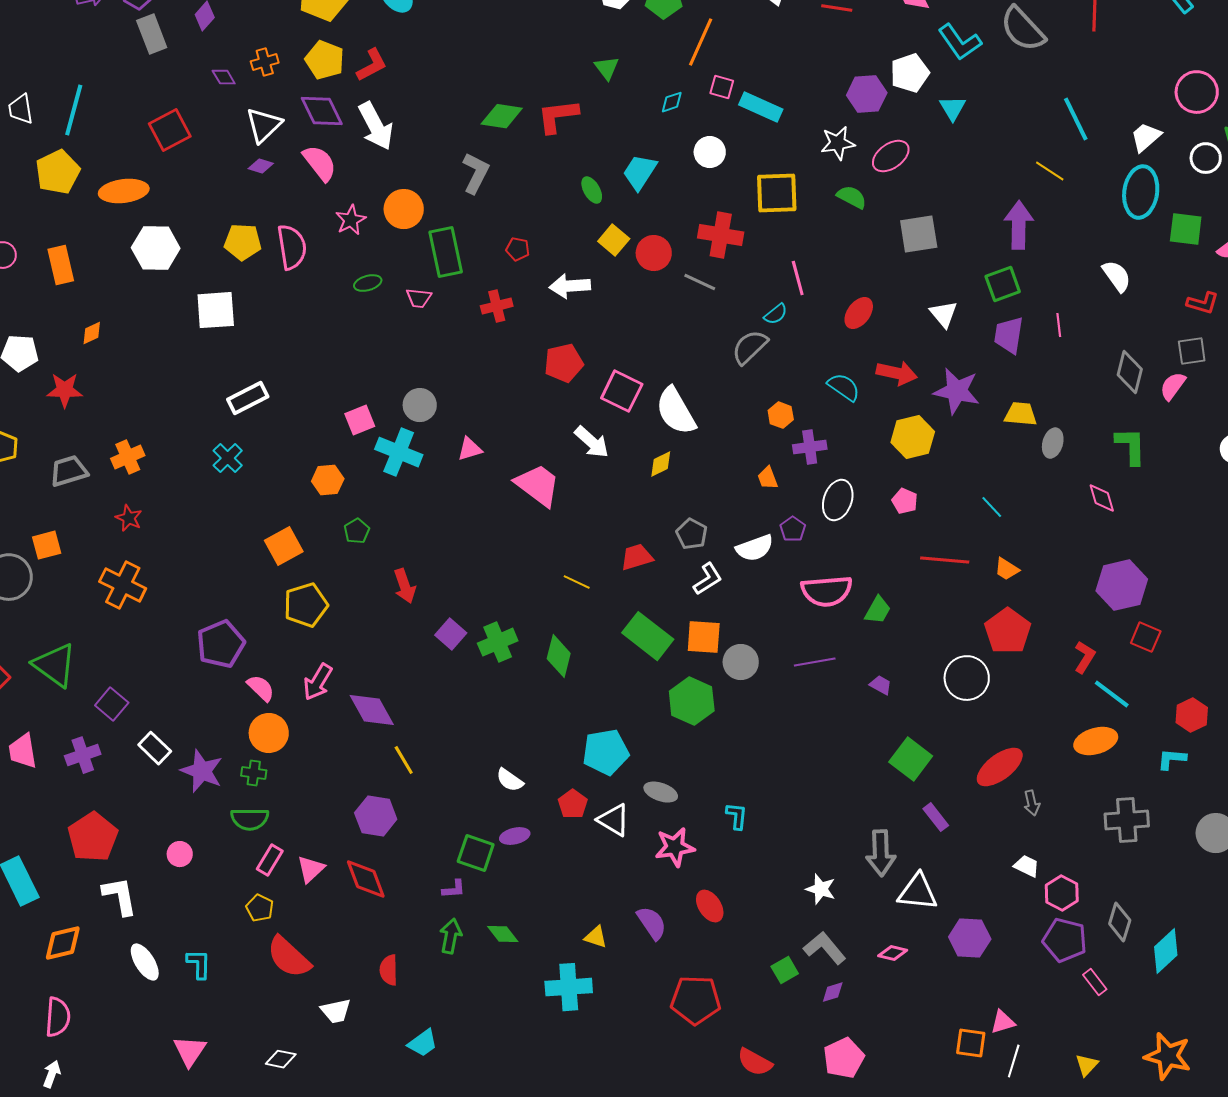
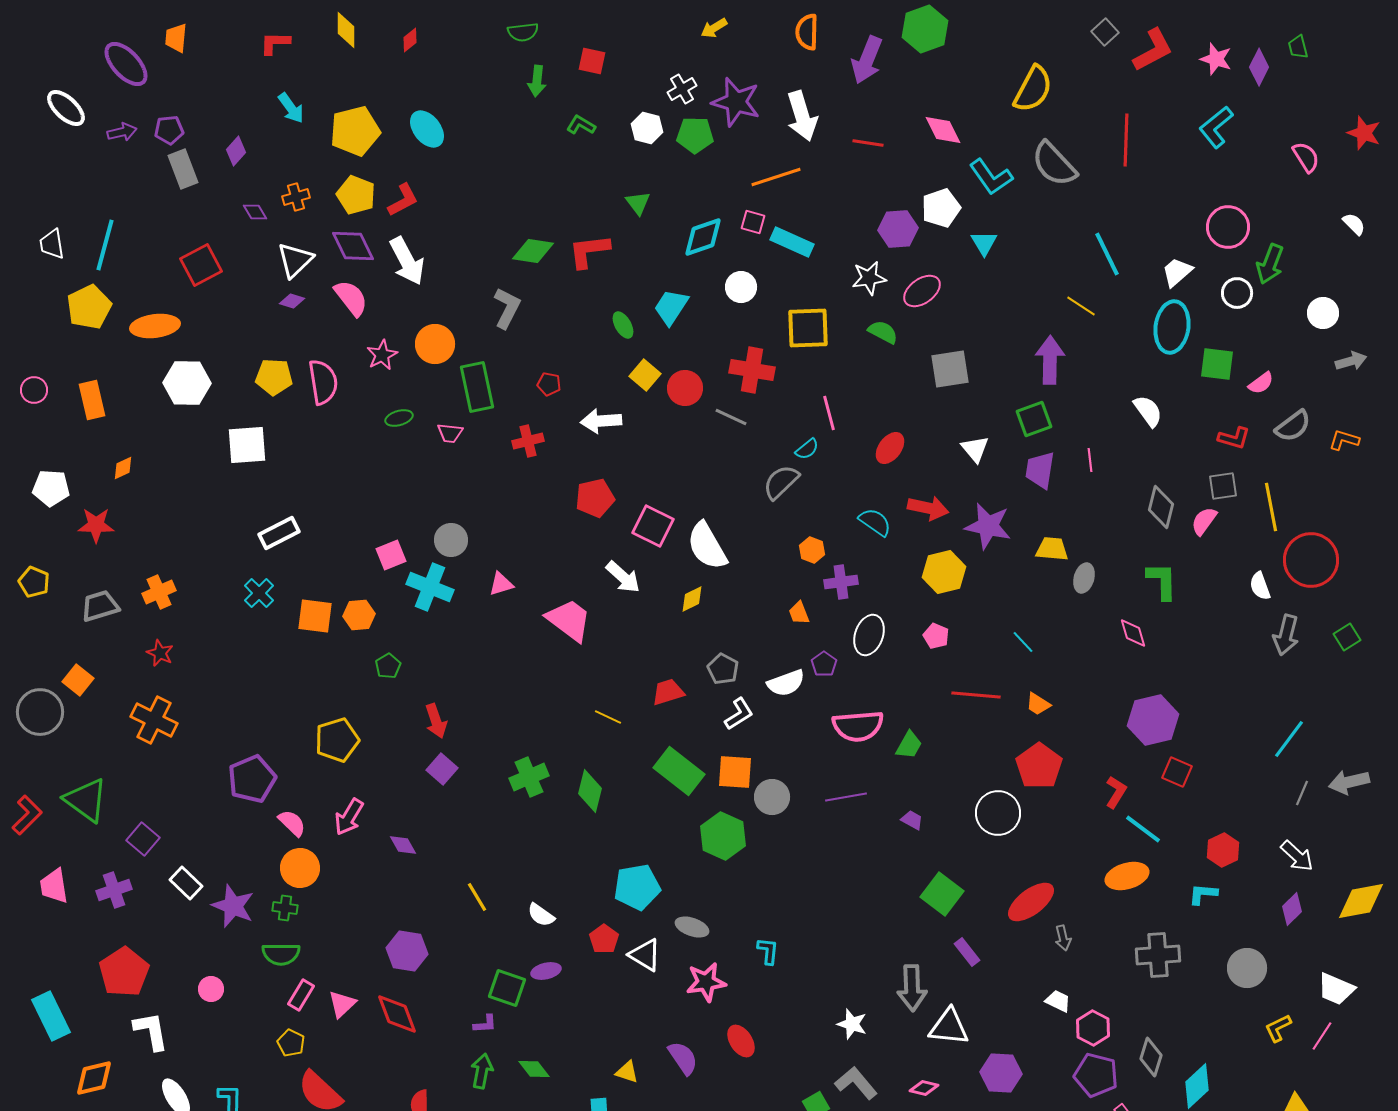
orange line: (701, 42) -> (776, 177), moved, turned 48
cyan diamond: (672, 102) -> (703, 237), size x1.8
orange square: (47, 545) -> (78, 680), turned -36
orange square: (284, 546) -> (315, 616), moved, turned 36
purple square: (451, 634) -> (442, 769), moved
purple diamond: (372, 710) -> (403, 845), size x0.6
yellow line: (404, 760) -> (477, 897), moved

